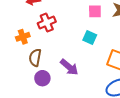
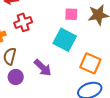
cyan square: (90, 38) -> (65, 40), size x1.6

